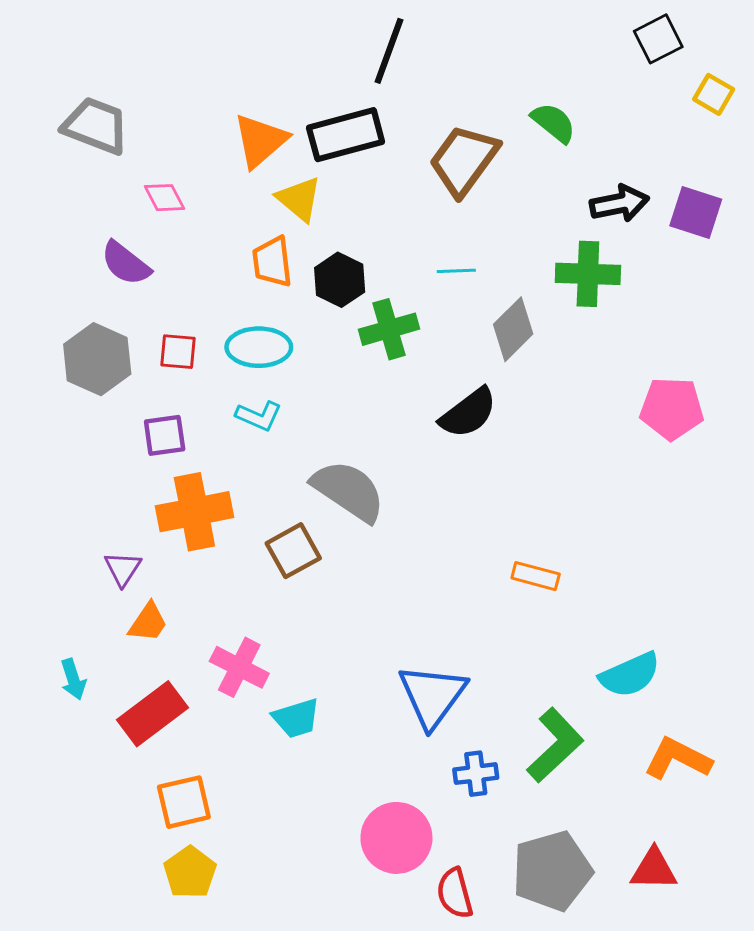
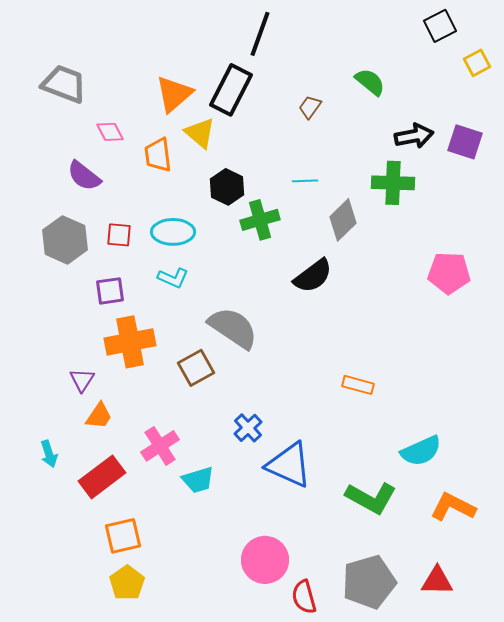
yellow square: (714, 94) -> (477, 63), turned 32
black rectangle: (346, 135) -> (231, 90), turned -48
brown trapezoid: (464, 160) -> (310, 107), size x0.5
orange trapezoid: (272, 262) -> (158, 155), moved
pink cross: (239, 667) -> (160, 446), turned 30
blue triangle: (432, 696) -> (289, 465), turned -42
green L-shape: (555, 745) -> (371, 498), turned 72
blue cross: (476, 774) -> (248, 428), moved, turned -36

